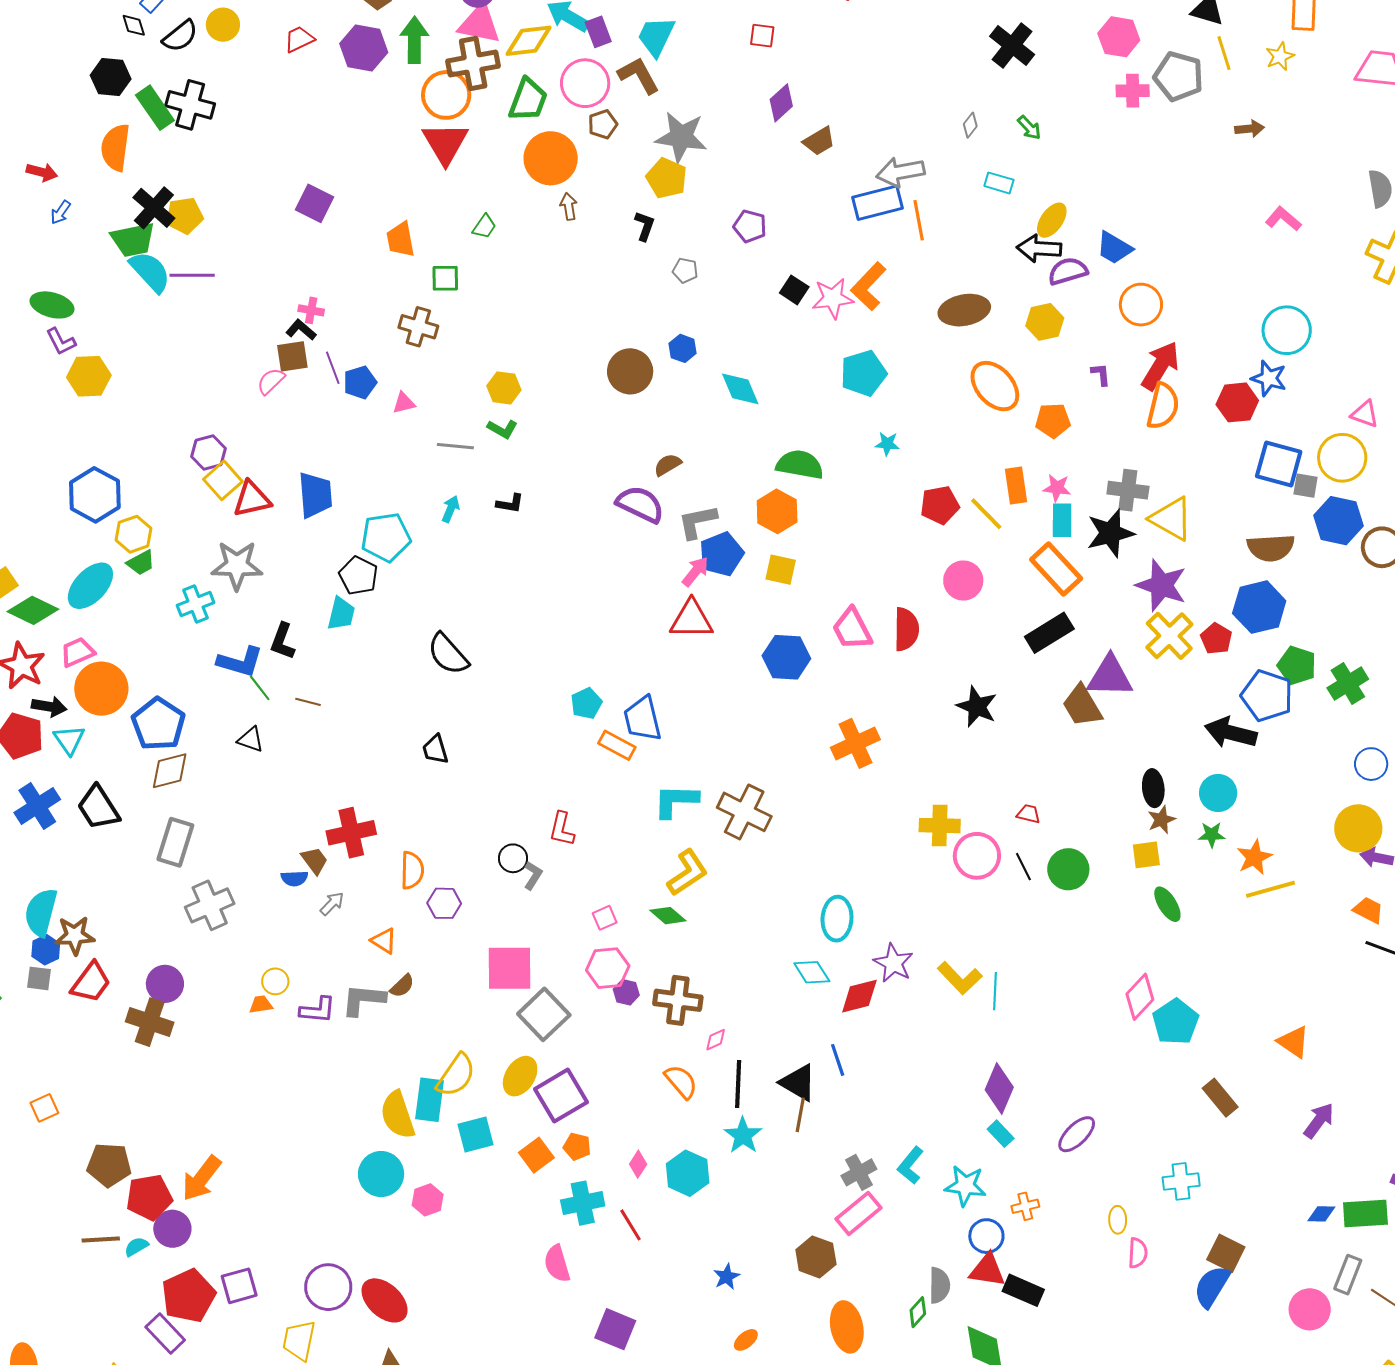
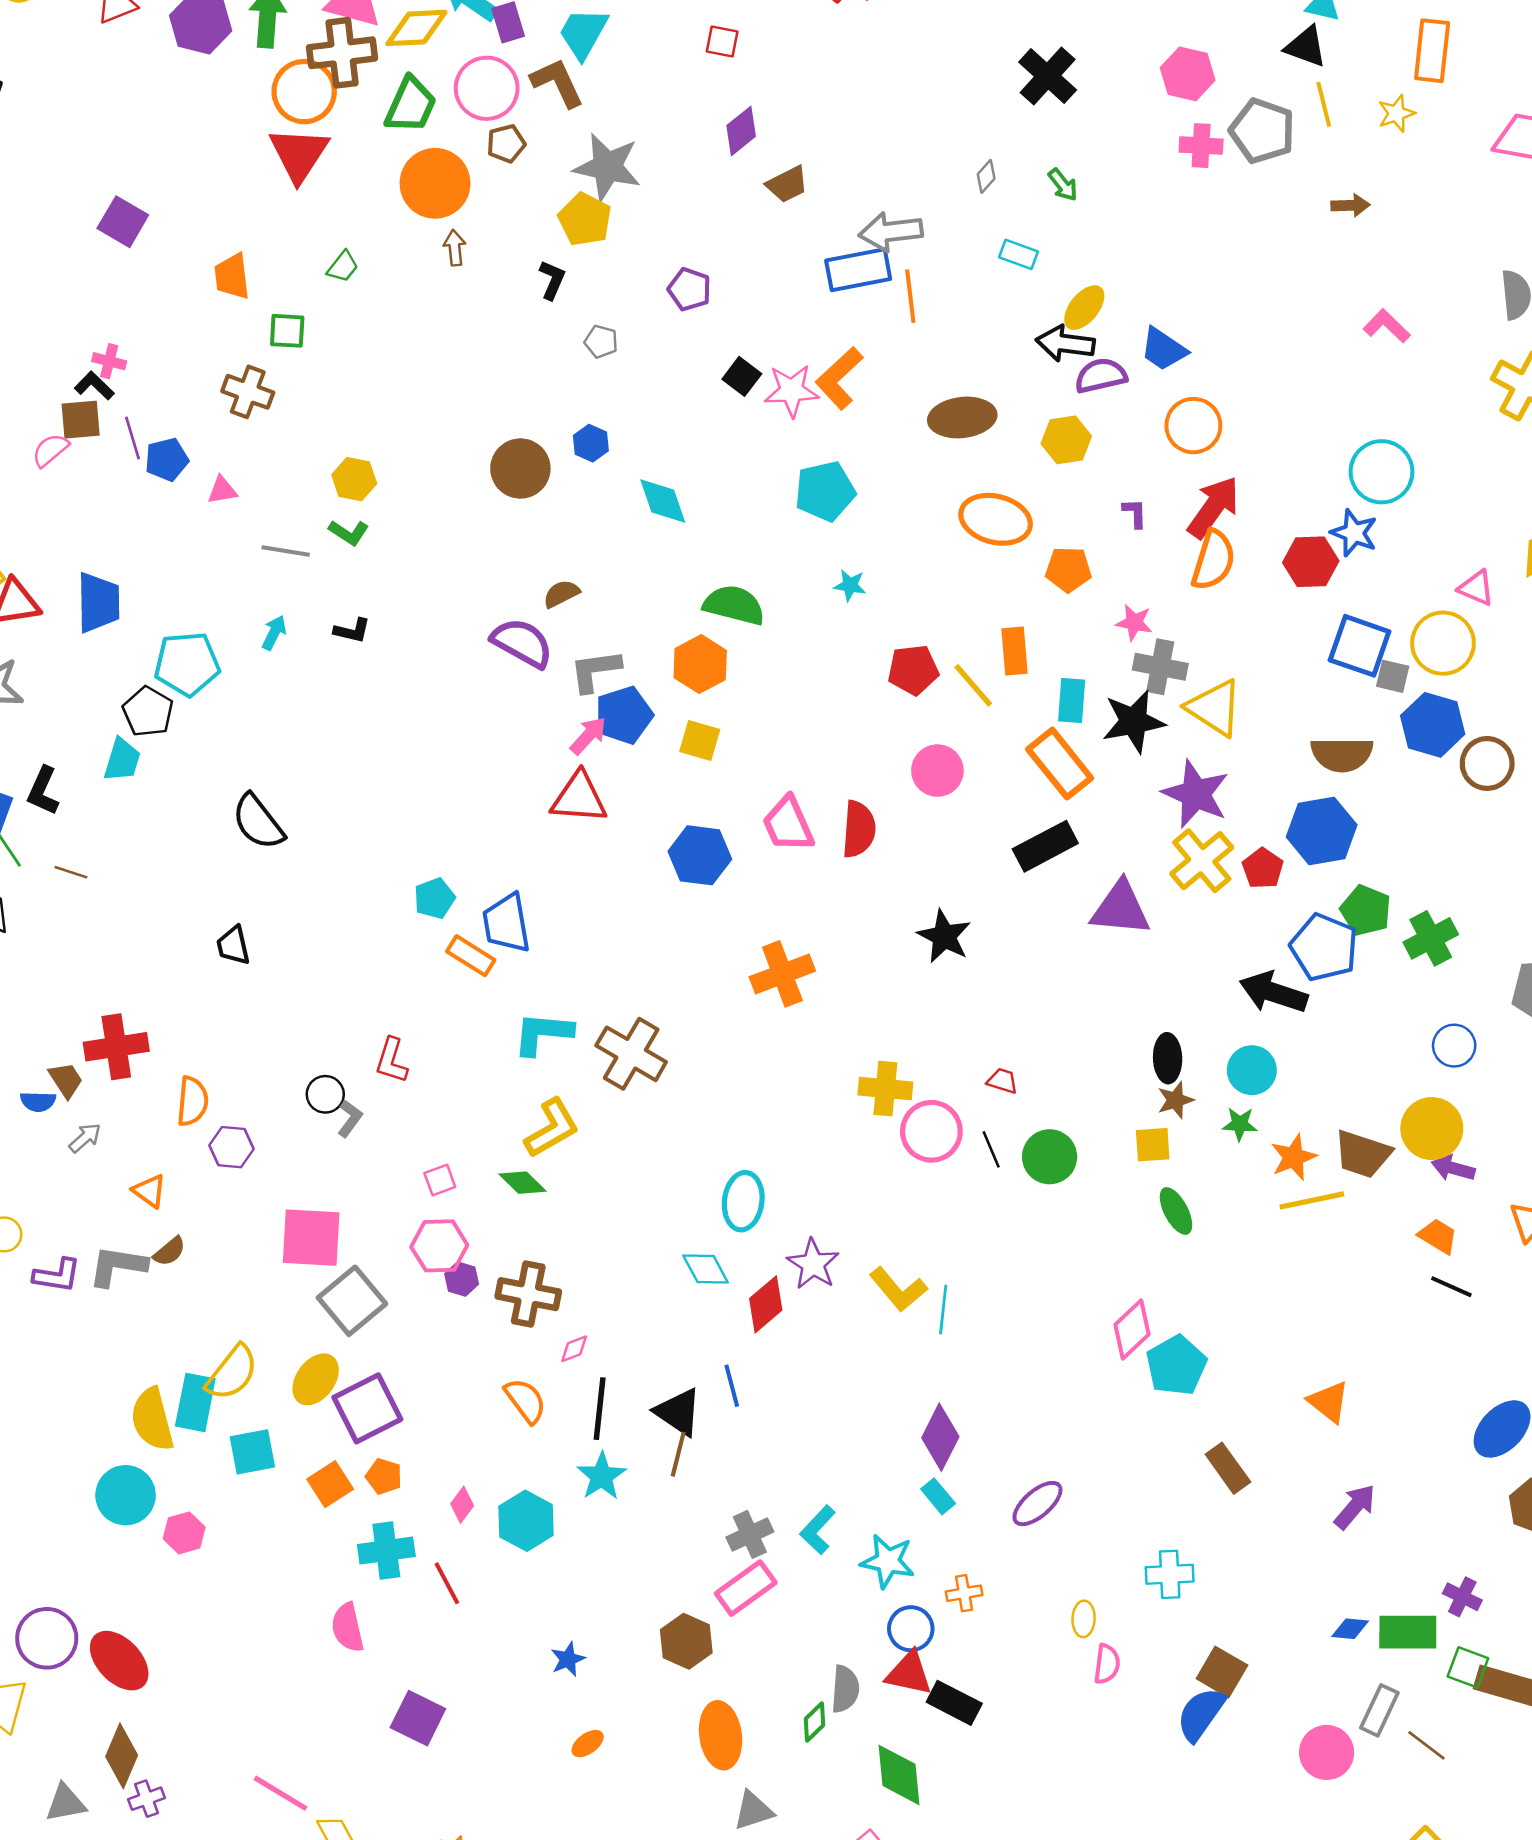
orange ellipse: (995, 386) -> (996, 519), turned -38
pink star: (1057, 488) -> (1134, 623), moved
brown trapezoid: (1082, 706) -> (1363, 1154), moved, turned -45
red diamond: (859, 996) -> (766, 1304), turned -30

